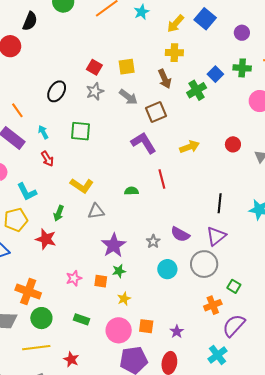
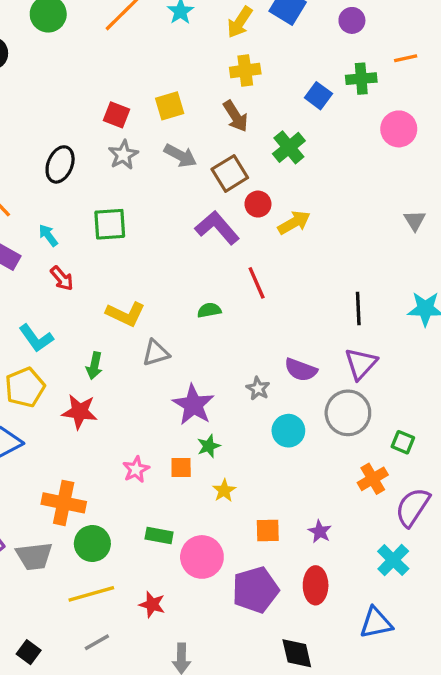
green cross: (197, 90) -> (289, 147), moved
red circle: (233, 144) -> (258, 204), moved
pink circle: (119, 330) -> (202, 557), moved

